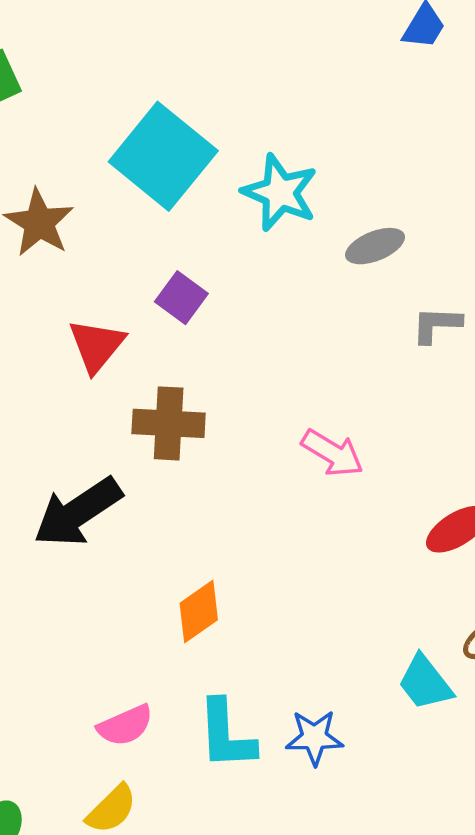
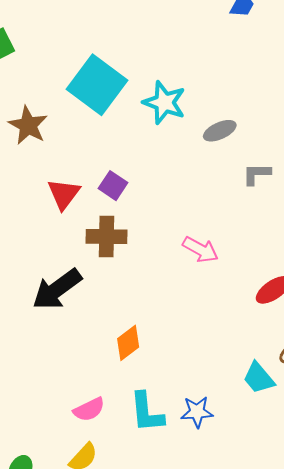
purple square: (181, 298) -> (113, 186), moved

